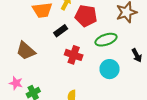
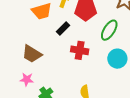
green ellipse: (106, 40) -> (109, 30), turned -30
pink star: (16, 83) -> (27, 79), moved

